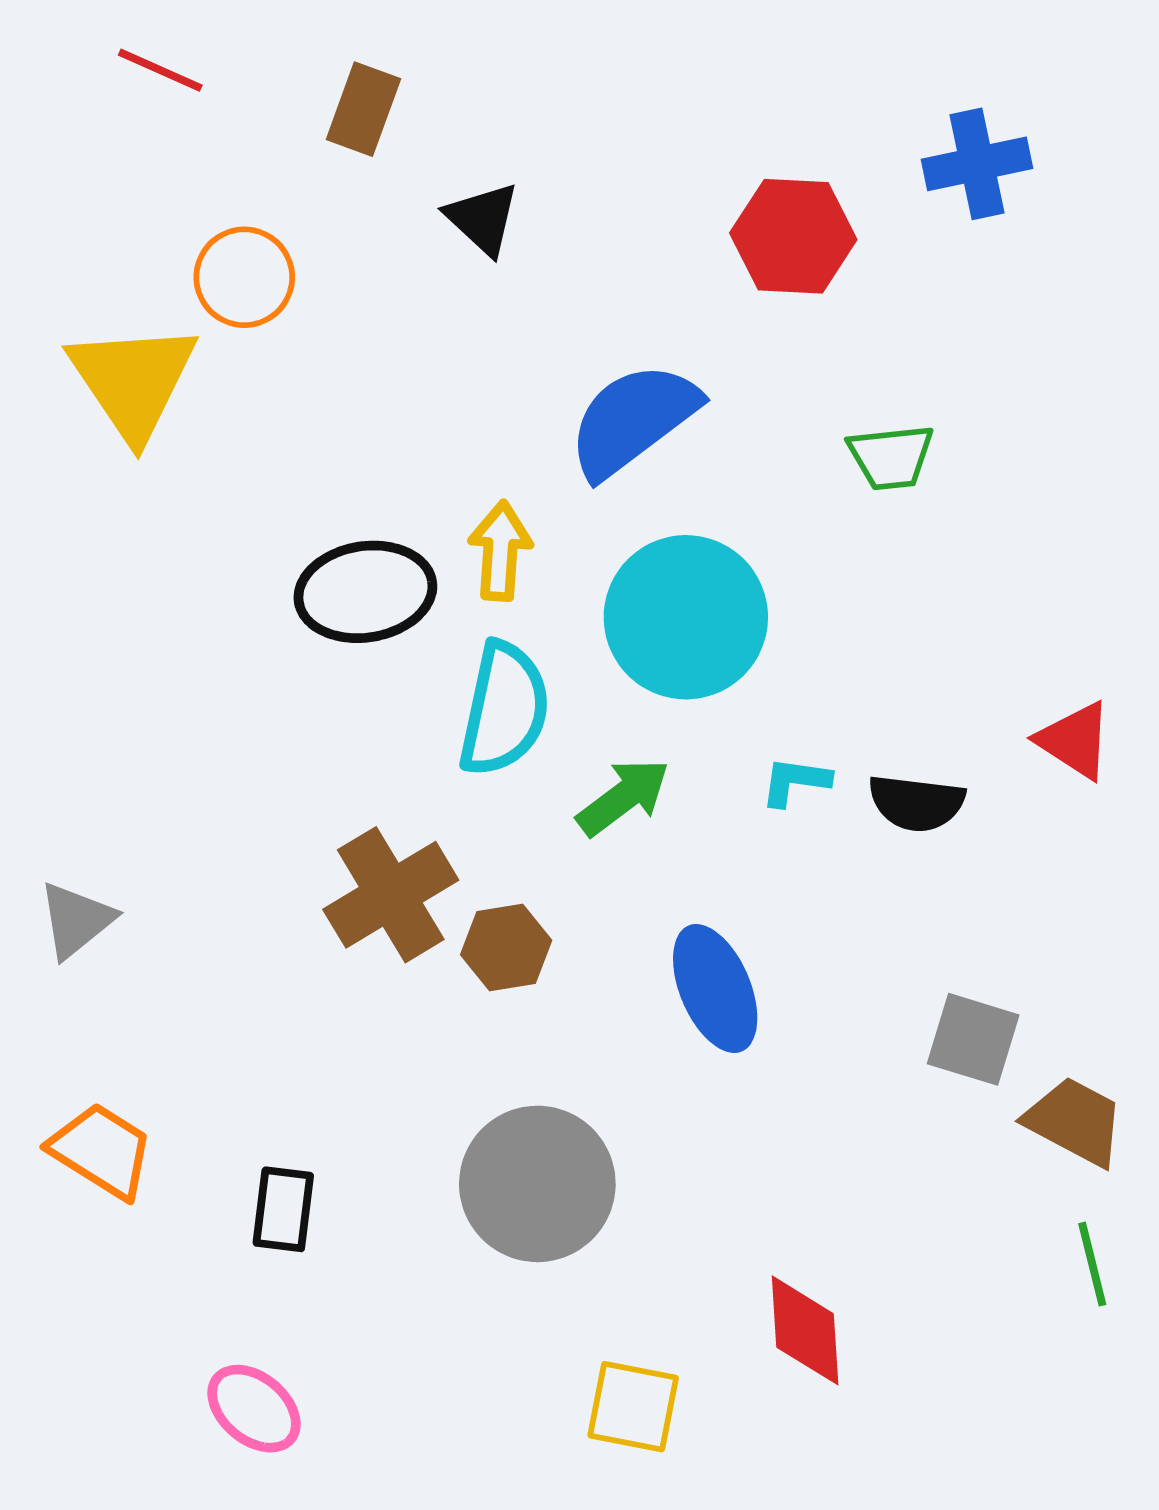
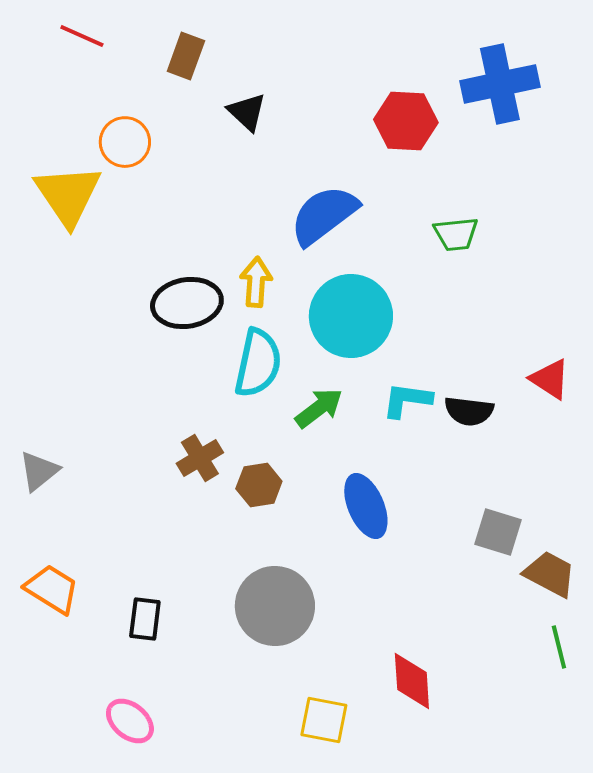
blue cross: (977, 164) -> (500, 84), size x1.4
cyan L-shape: (795, 781) -> (407, 400), size x1.4
brown cross: (391, 895) -> (200, 458), size x0.7

